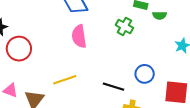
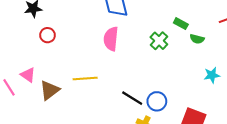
red circle: (19, 49) -> (47, 35), size x0.6
blue circle: (145, 74) -> (157, 101), moved

